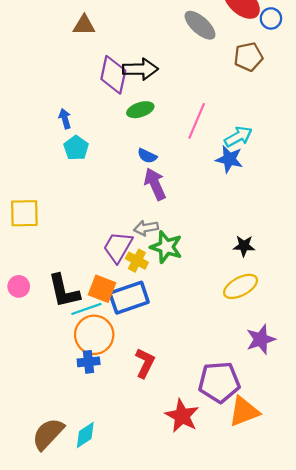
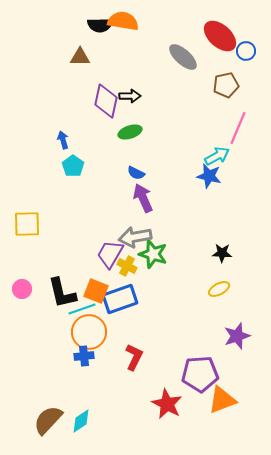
black arrow: (140, 69) -> (130, 96), size x0.7
pink line: (197, 121) -> (238, 128), moved
gray arrow: (146, 228) -> (135, 237), size x1.5
yellow ellipse: (241, 286) -> (219, 289), size x0.7

